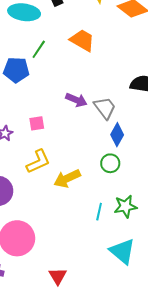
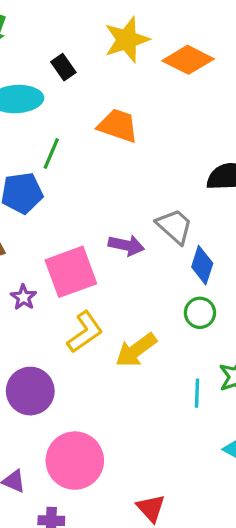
purple arrow: (76, 100) -> (126, 245), moved
pink square: (37, 123) -> (71, 272), size x2.0

